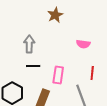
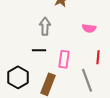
gray arrow: (29, 44) -> (45, 26), moved

